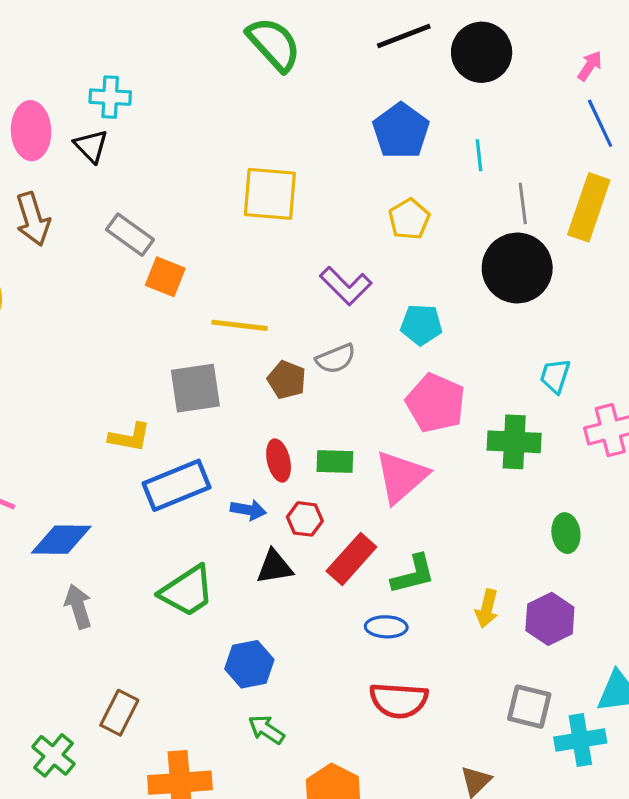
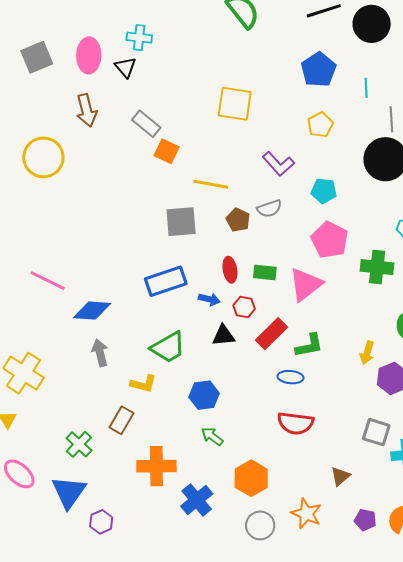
yellow L-shape: (130, 437) -> (143, 384), moved
yellow arrow: (487, 608) -> (367, 353), moved

